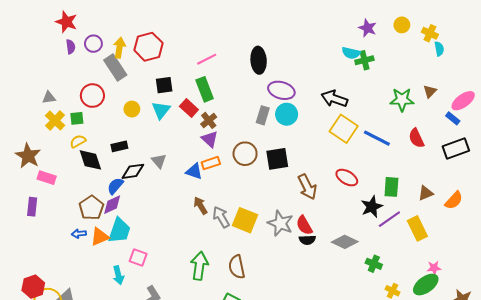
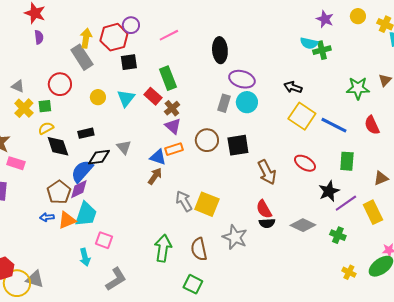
purple circle: (93, 44) -> (131, 25), moved
pink line: (207, 59) -> (169, 35), moved
black square: (164, 85) -> (129, 62), moved
gray triangle: (49, 98) -> (18, 86), turned 32
black arrow: (334, 99) -> (293, 87), size x0.7
blue semicircle: (115, 186) -> (82, 171), size x1.4
green rectangle: (391, 187) -> (347, 161), moved
brown arrow: (200, 206) -> (155, 176), moved, turned 66
gray star: (280, 223) -> (235, 237), moved
green cross: (374, 264) -> (338, 235), moved

